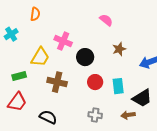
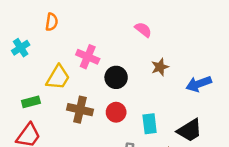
red circle: (95, 82) -> (116, 112), moved
cyan rectangle: (118, 86) -> (150, 124), moved

